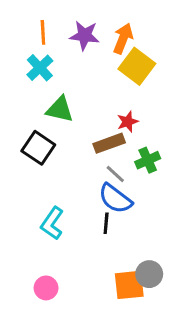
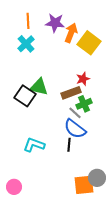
orange arrow: (123, 38) -> (71, 33), moved
green triangle: (60, 109) -> (39, 87), moved
green cross: (148, 160) -> (84, 104), moved
cyan L-shape: (52, 223) -> (34, 145), turned 75
pink circle: (46, 288) -> (14, 187), moved

